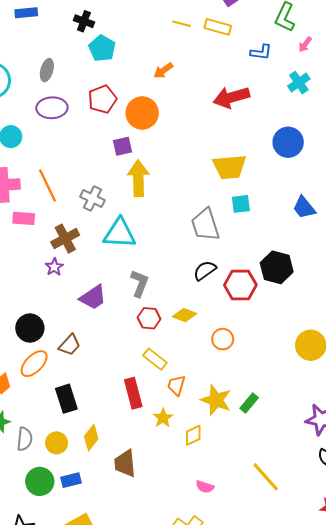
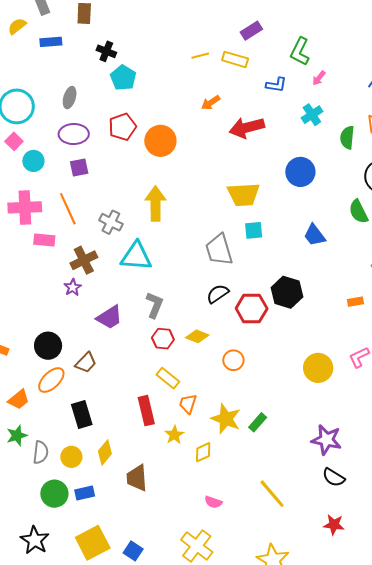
yellow line: (182, 24) -> (200, 56), turned -30
orange arrow: (163, 71) -> (211, 103), moved
purple square: (123, 146) -> (79, 168), moved

